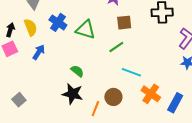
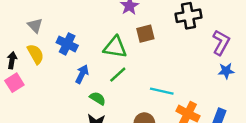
green triangle: (86, 30) -> (115, 47), moved
green line: (116, 47) -> (118, 75), moved
blue arrow: (39, 52) -> (82, 74), moved

